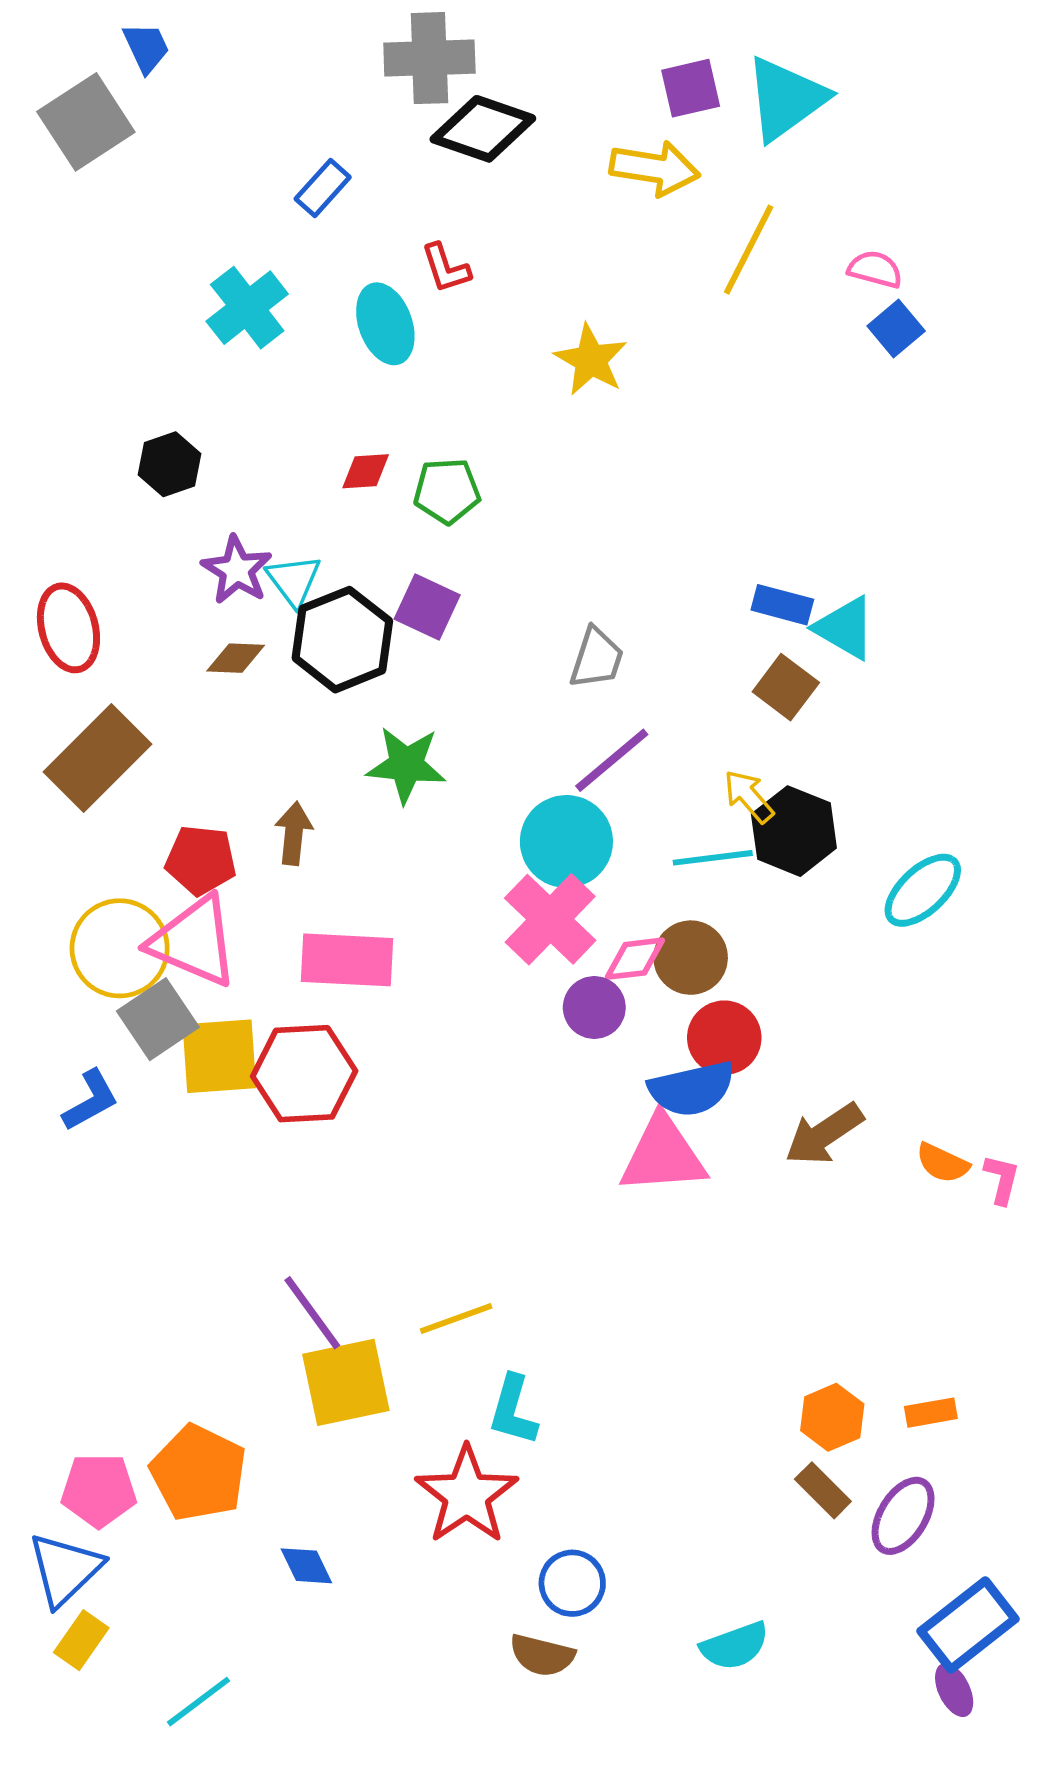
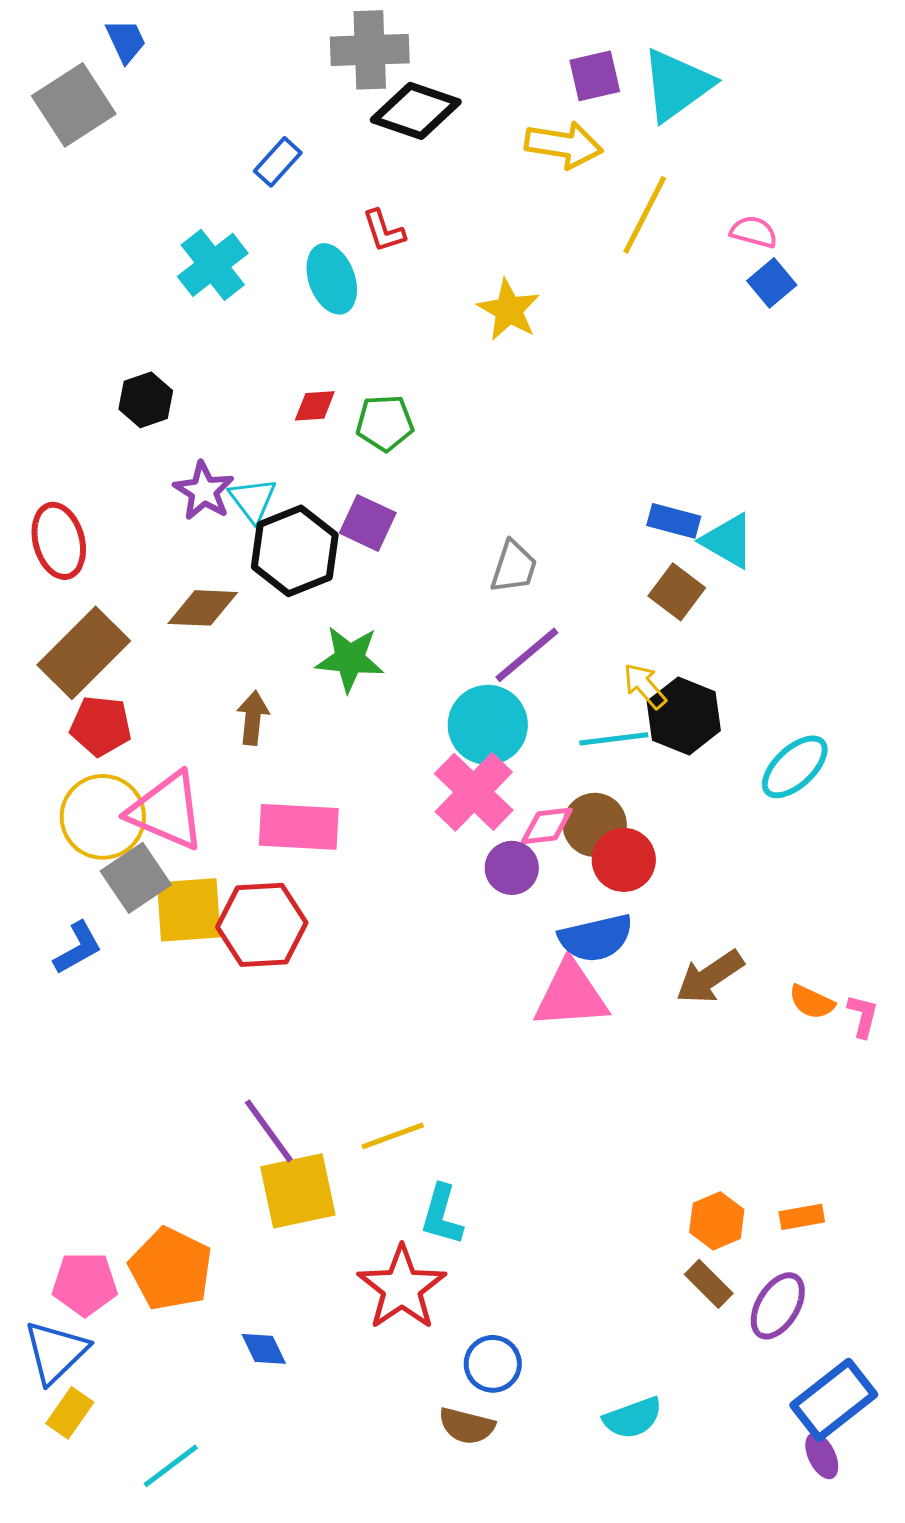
brown diamond: (236, 658) -> (203, 608), moved, size x1.4
red pentagon: (201, 860) -> (101, 726), moved
red circle: (724, 1038) -> (624, 860), moved

